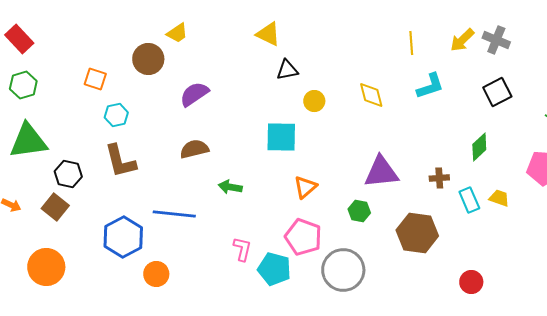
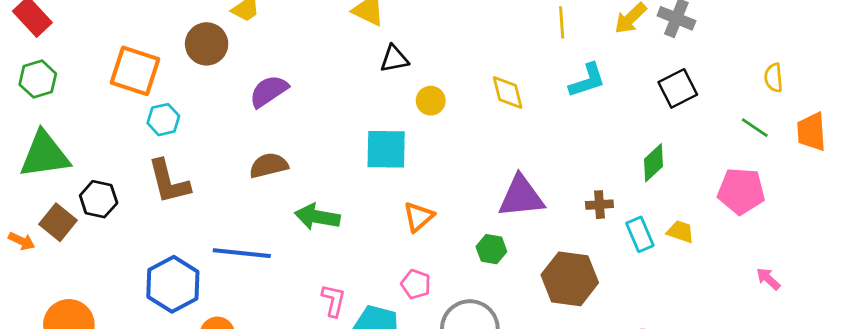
orange square: (95, 79) -> (135, 71), size x1.6
green arrow: (230, 187) -> (317, 217), size x1.4
brown square: (55, 207) -> (58, 222), moved
pink pentagon: (303, 237) -> (416, 284), size x0.6

